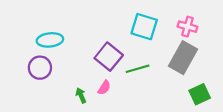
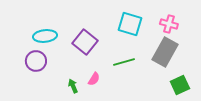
purple square: (109, 57) -> (85, 42), moved

